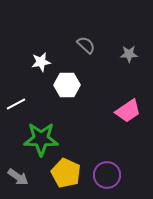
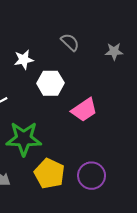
pink trapezoid: (128, 111) -> (84, 110), moved

